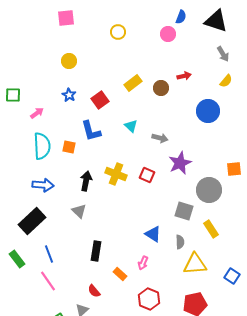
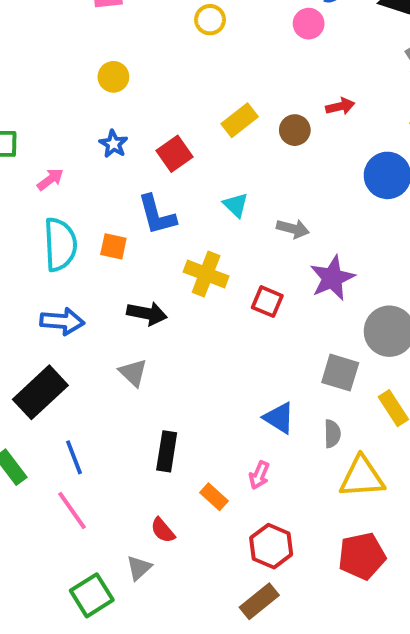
yellow cross: (116, 174) -> (206, 274), moved
black arrow: (86, 181) -> (147, 313), turned 90

